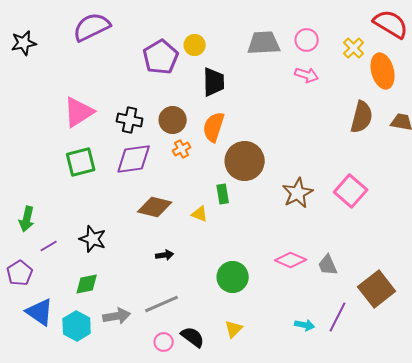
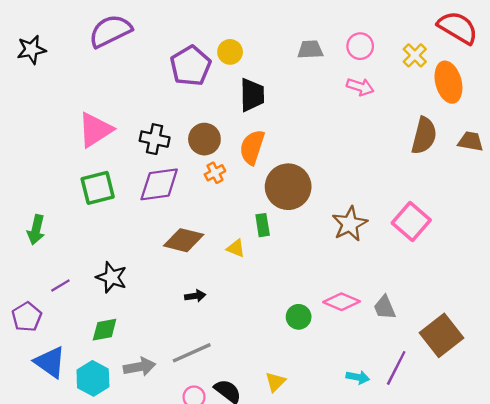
gray trapezoid: (264, 43) -> (310, 50), size x0.7
green arrow: (27, 219) -> (36, 230), moved
green circle: (233, 277) -> (299, 317), moved, size x0.7

